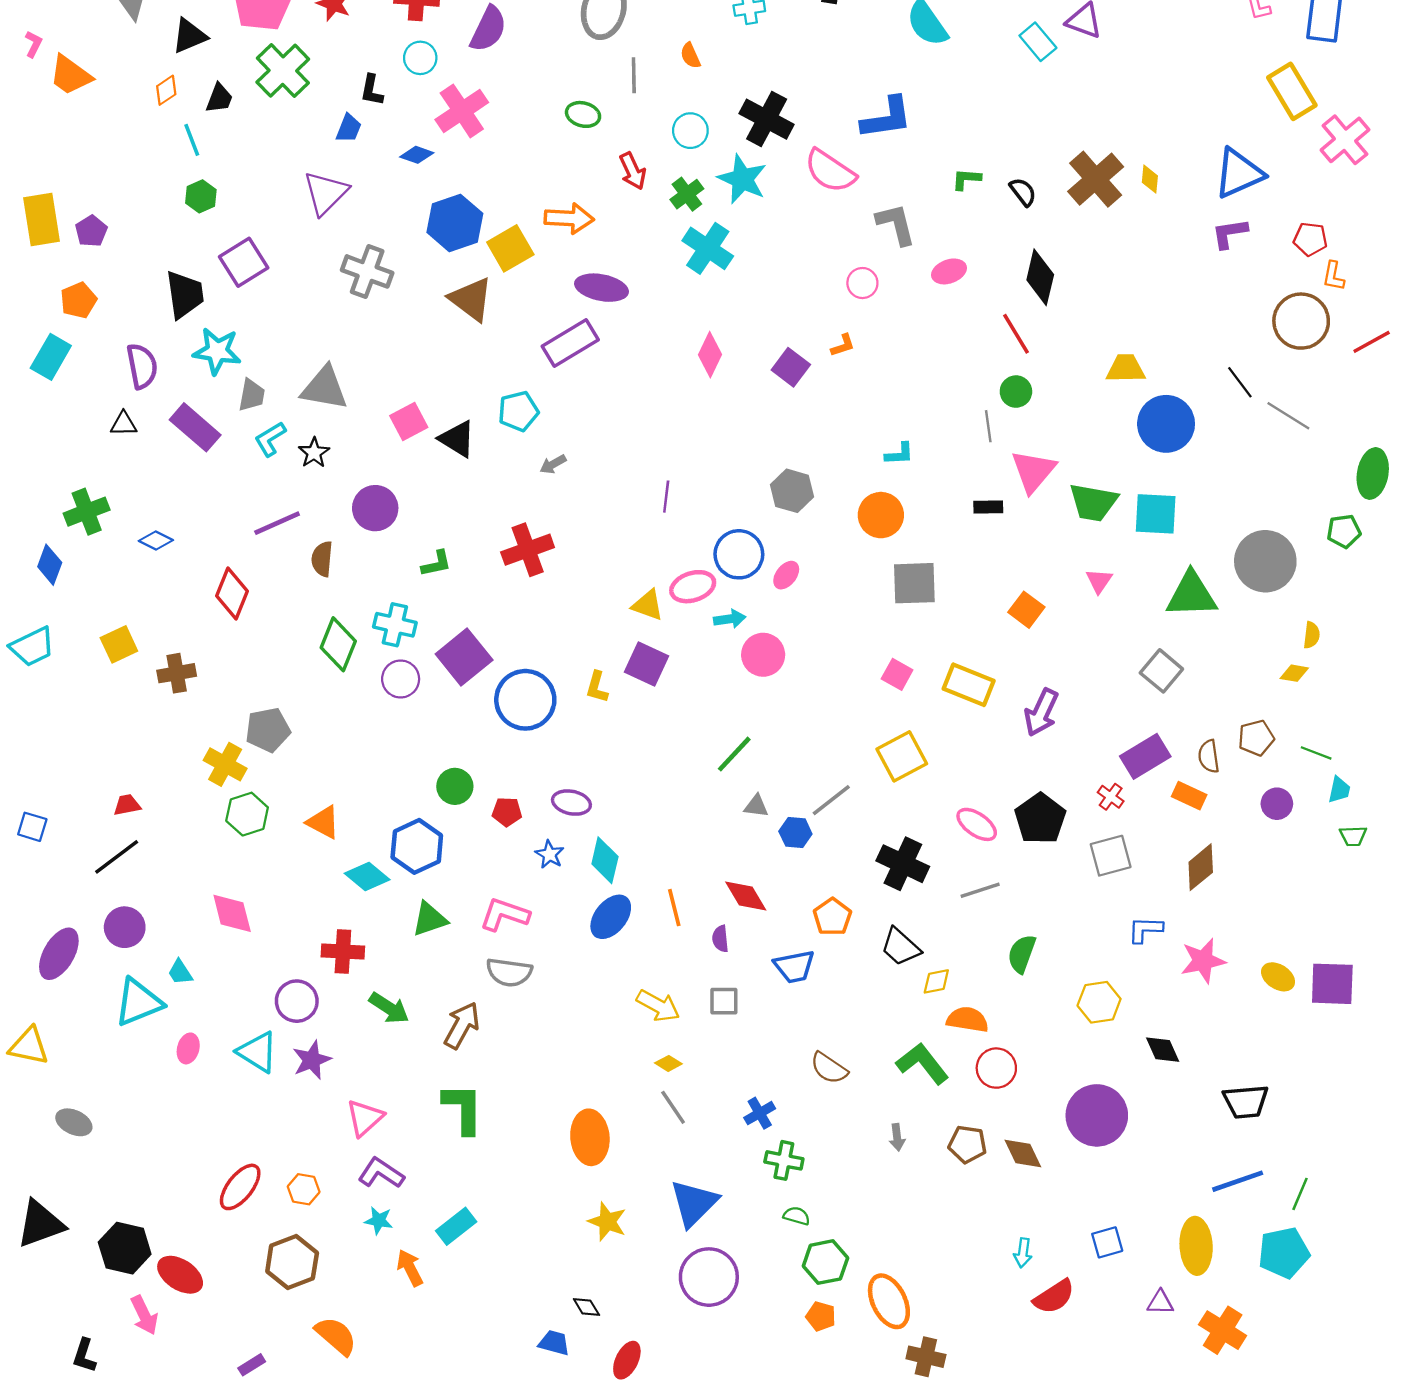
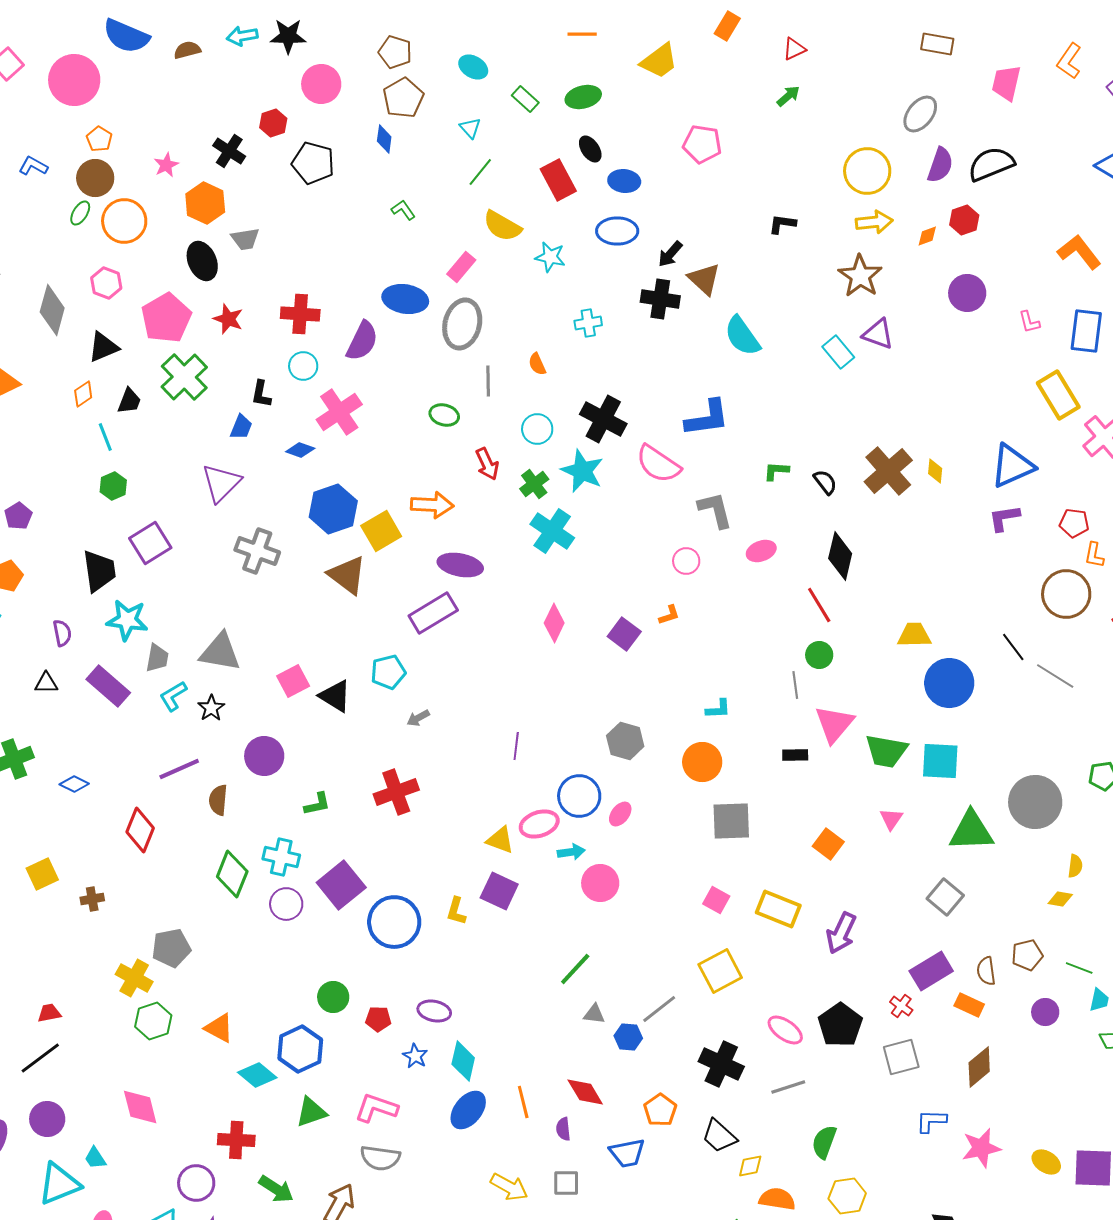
purple semicircle: (142, 366) -> (62, 633), size x0.7
brown cross: (177, 673) -> (92, 899), size x0.7
yellow hexagon: (1099, 1002) -> (847, 1196), moved

